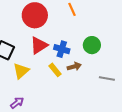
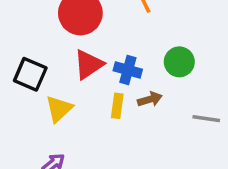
yellow rectangle: (55, 70) -> (117, 106), turned 48

